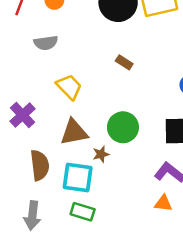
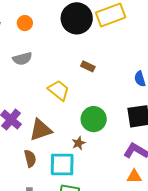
yellow trapezoid: (69, 87) -> (59, 90), moved
brown triangle: (74, 132) -> (41, 130), moved
brown semicircle: (40, 165) -> (30, 158), size x0.7

